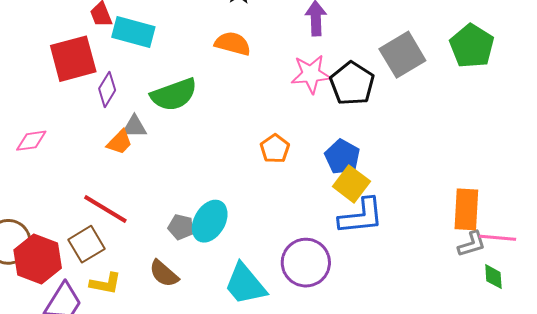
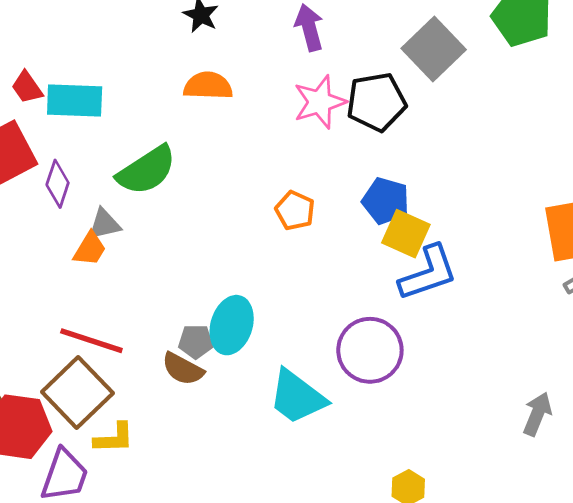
black pentagon: (352, 83) -> (376, 102), turned -30
brown square: (87, 244) -> (77, 392), size x1.4
brown semicircle: (164, 274) -> (183, 369), moved

